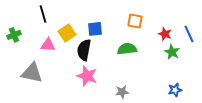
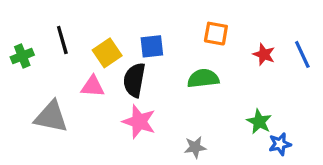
black line: (43, 14) -> (62, 40), moved
pink triangle: (48, 45) -> (93, 86), moved
green star: (172, 52) -> (259, 122), moved

